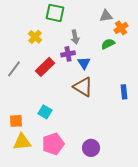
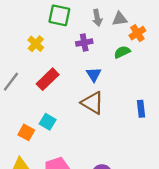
gray arrow: (75, 37) -> (97, 18), moved
purple cross: (68, 54) -> (84, 43), moved
cyan square: (45, 112) -> (48, 122), moved
orange square: (16, 121) -> (26, 132), moved, turned 32

